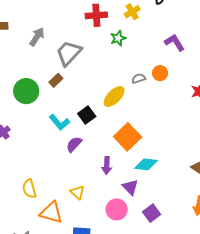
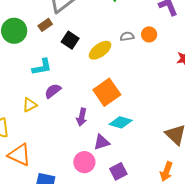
black square: (87, 115) -> (70, 40), moved, turned -30
cyan L-shape: (59, 122) -> (42, 67), turned -70
purple triangle: (130, 187) -> (102, 142), turned 48
yellow triangle: (77, 192) -> (30, 105), moved, turned 42

